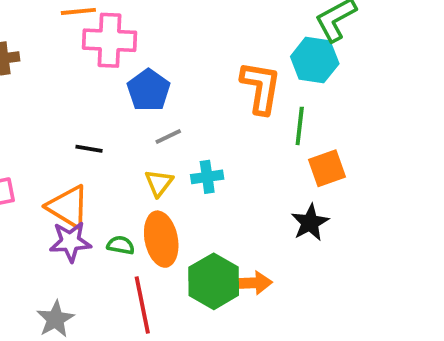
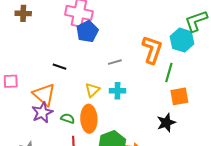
blue pentagon: (149, 90) -> (87, 31), moved
gray line: (168, 137) -> (115, 62), moved
purple star: (70, 242) -> (42, 113), turned -30

